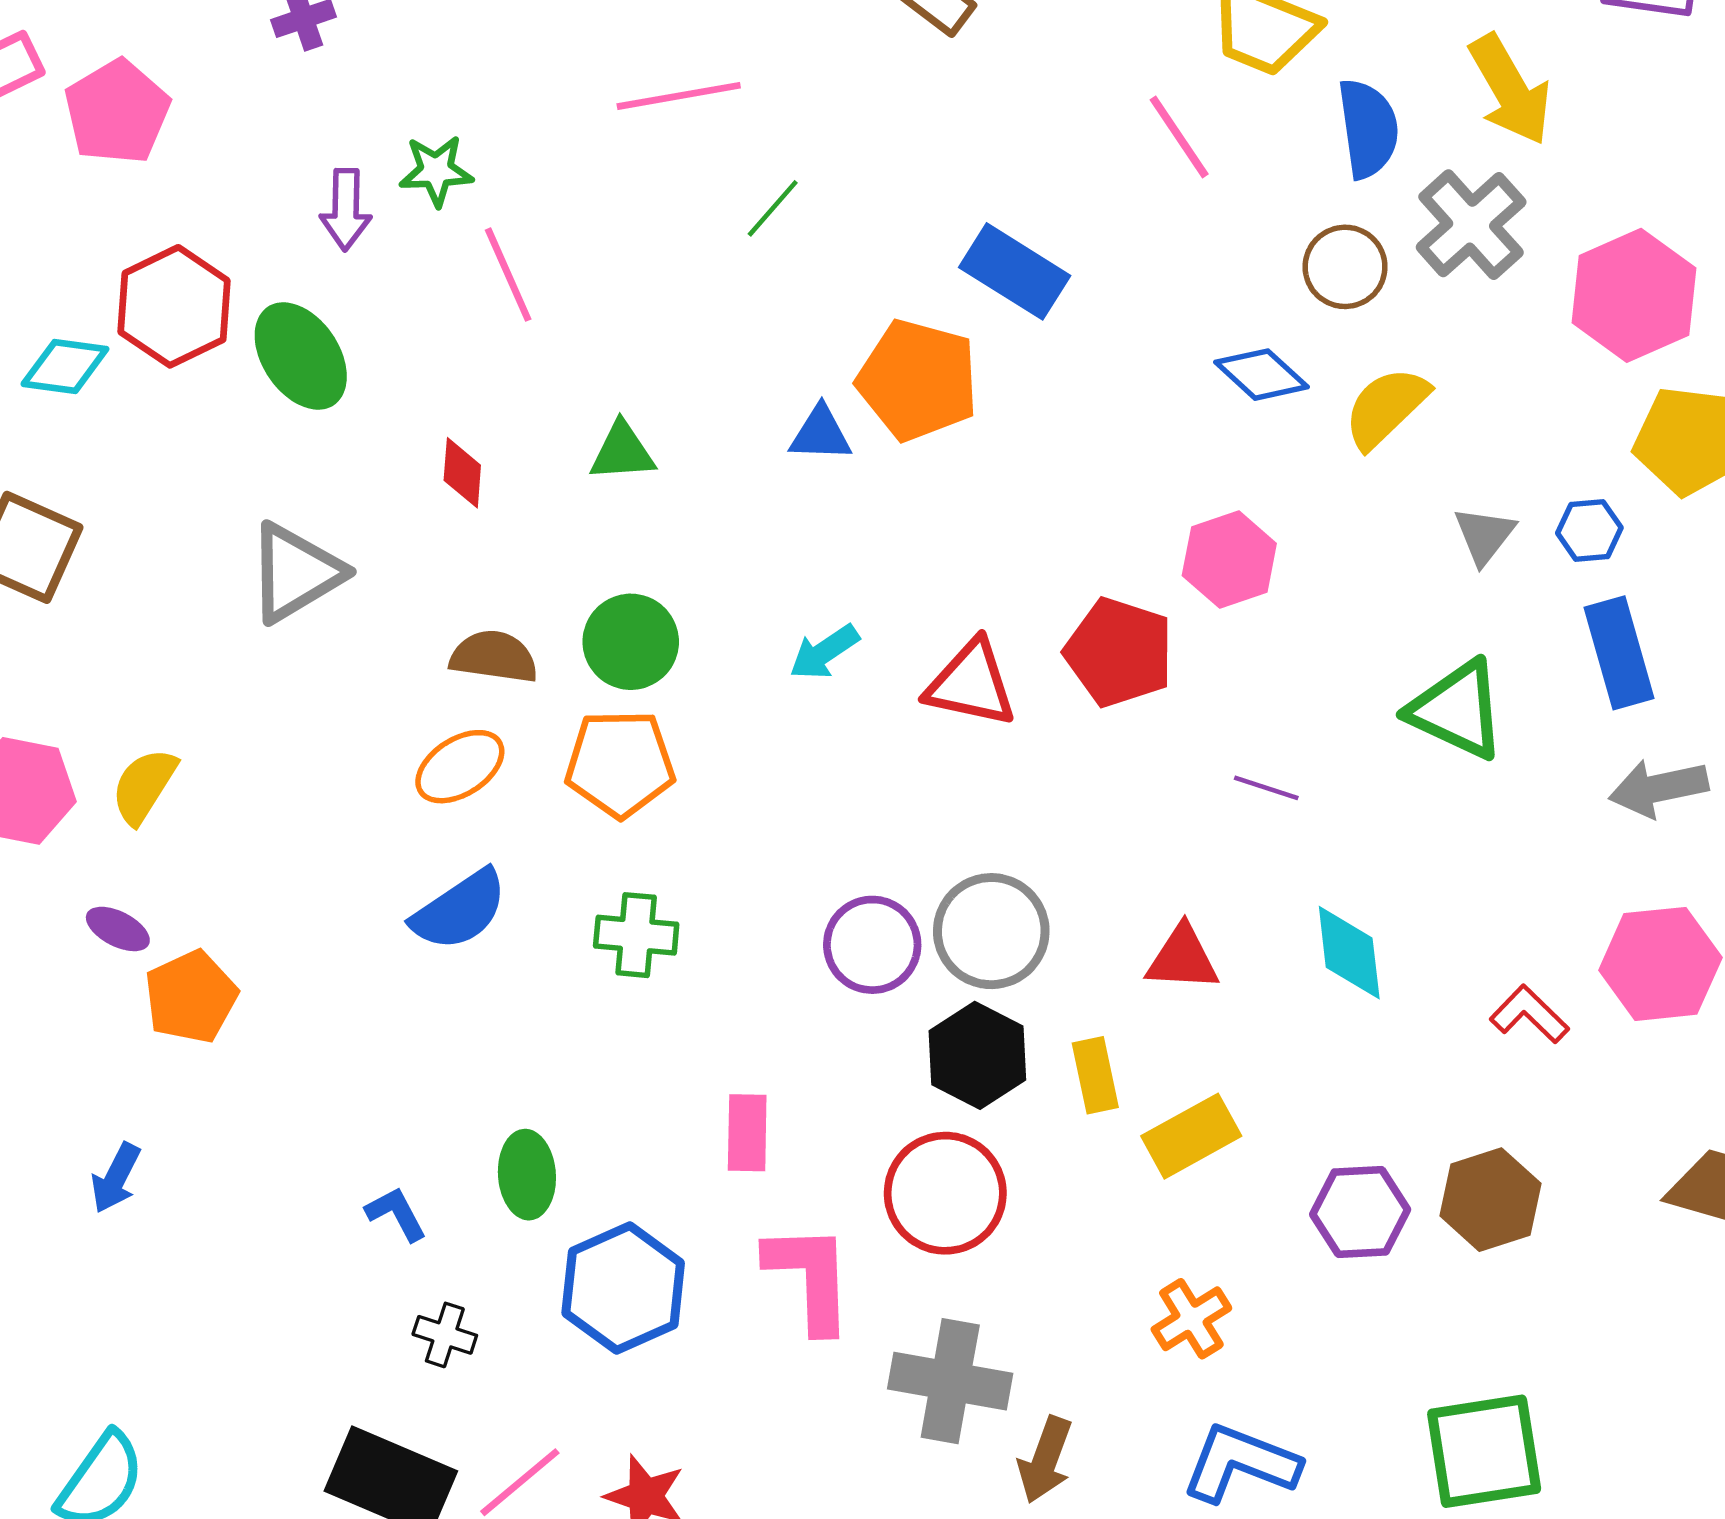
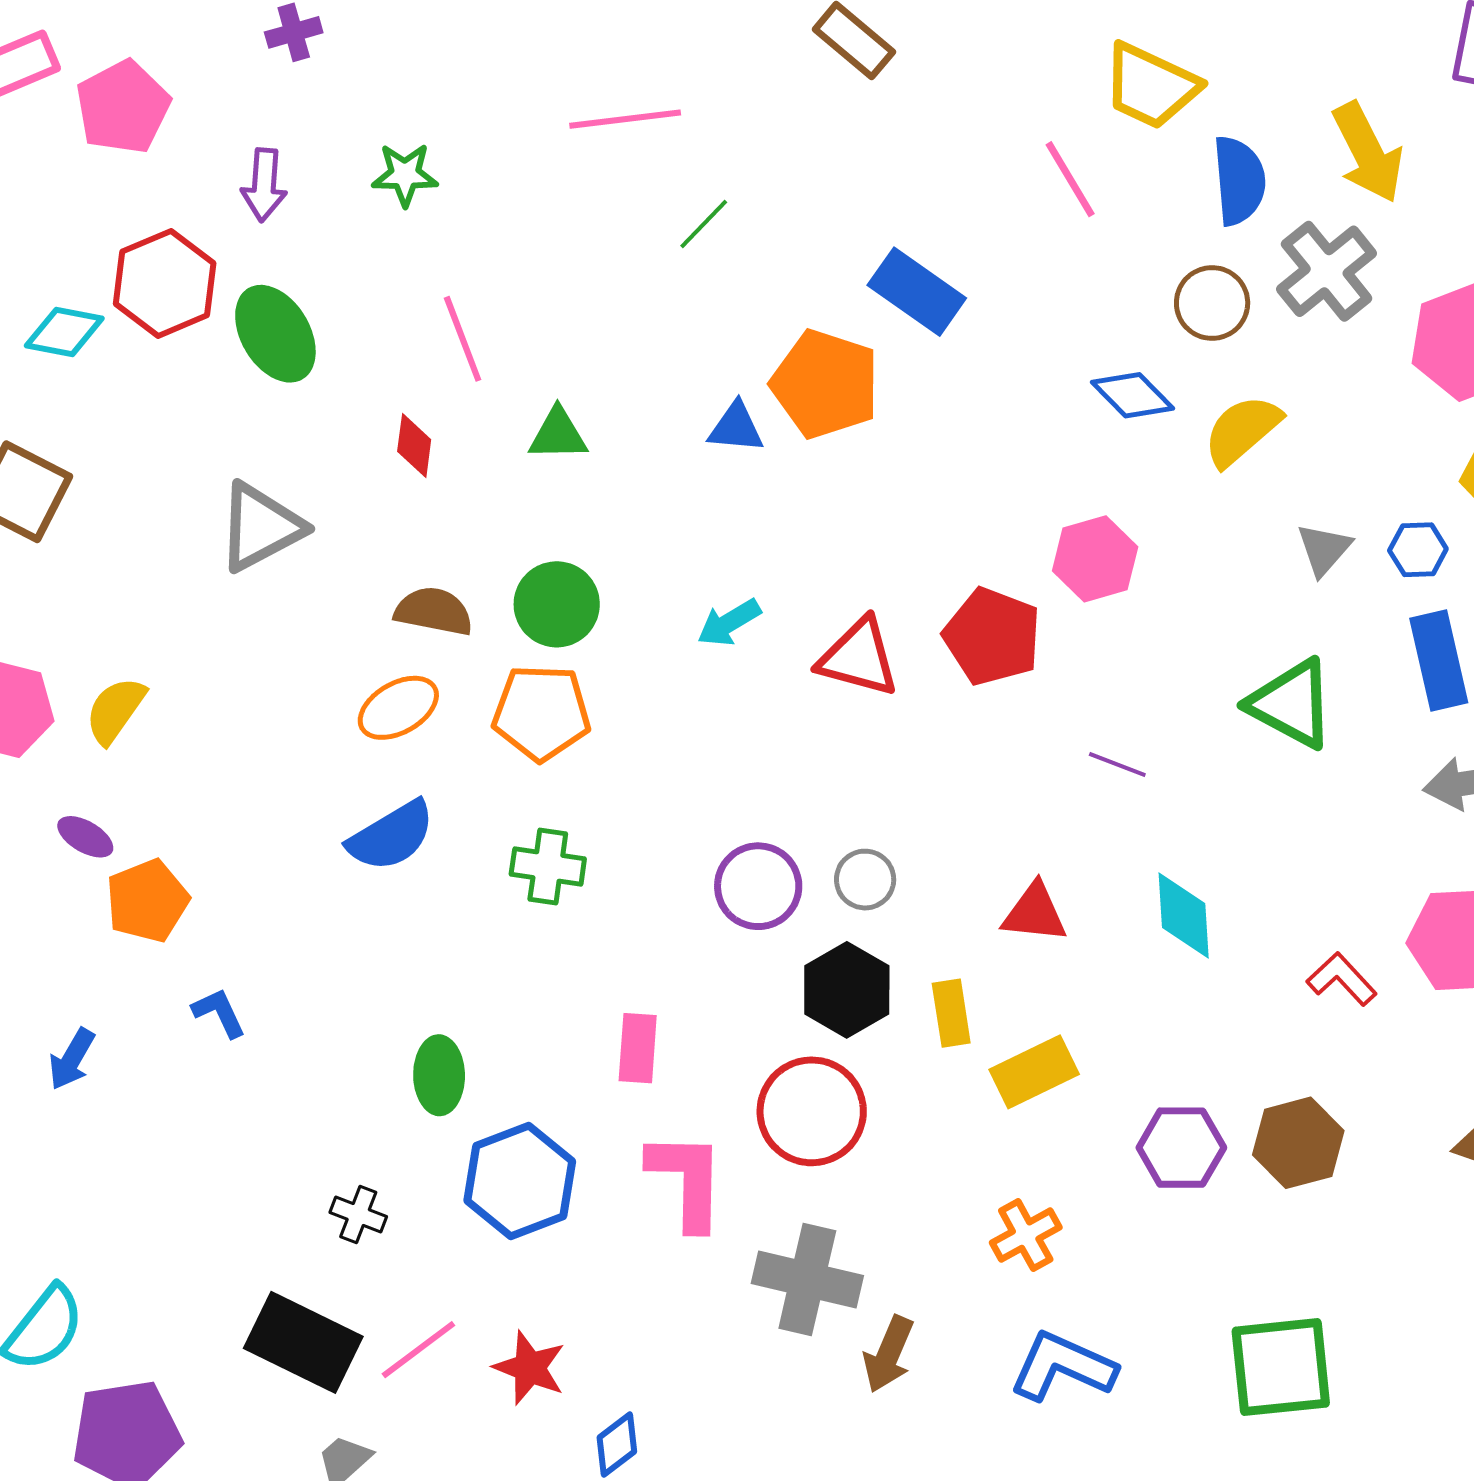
purple arrow: (346, 209) -> (264, 185), moved
pink line: (508, 275) -> (463, 339), moved
gray circle: (991, 931) -> (865, 880), size x0.6
blue L-shape: (396, 1214) -> (219, 1013), moved

